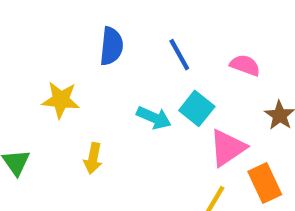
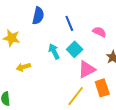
cyan arrow: (154, 118) -> (54, 51), turned -147
yellow arrow: (93, 158) -> (23, 67), turned 56

